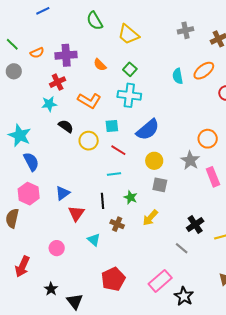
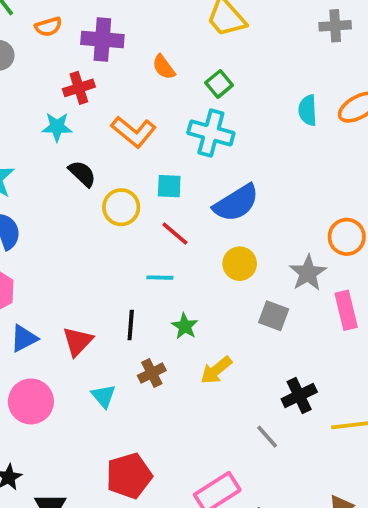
gray square: (160, 185) -> (274, 316), moved
blue triangle: (63, 193) -> (24, 338), moved
brown cross: (117, 224) -> (152, 373), turned 32
pink circle: (57, 248) -> (31, 401), size x1.5

